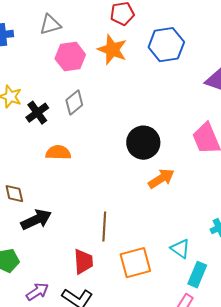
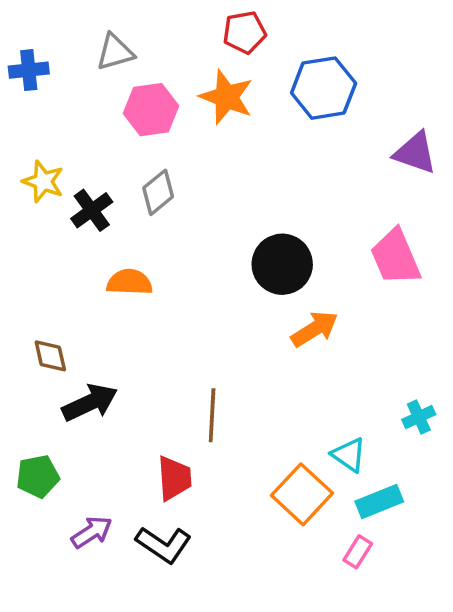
orange square: (135, 263) -> (302, 494), moved, turned -32
cyan rectangle: (197, 275) -> (379, 501), turned 45

